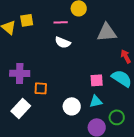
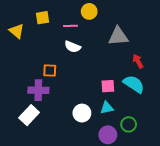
yellow square: (27, 20) -> (43, 18), moved
purple cross: (20, 73) -> (38, 90), moved
orange square: (41, 88) -> (50, 71), moved

